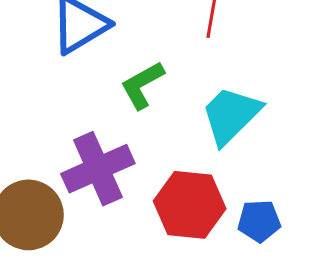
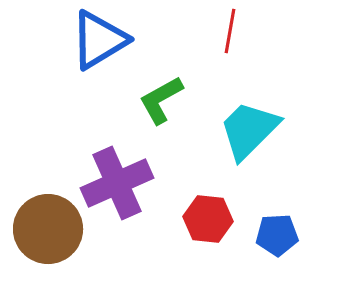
red hexagon: (190, 205) -> (208, 219), size x0.7

